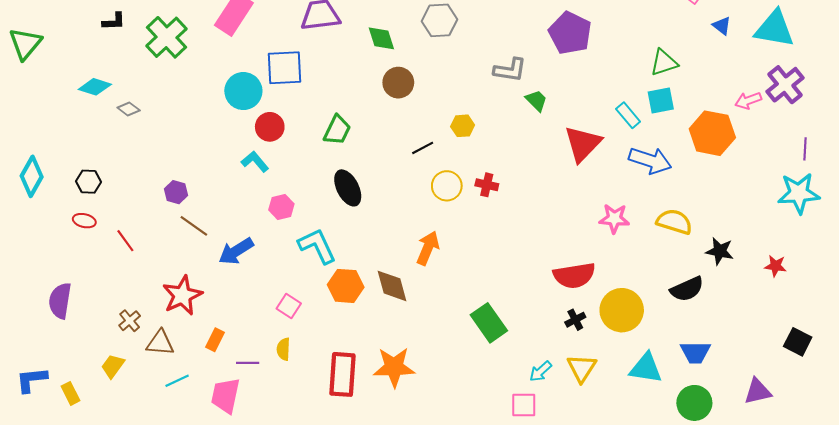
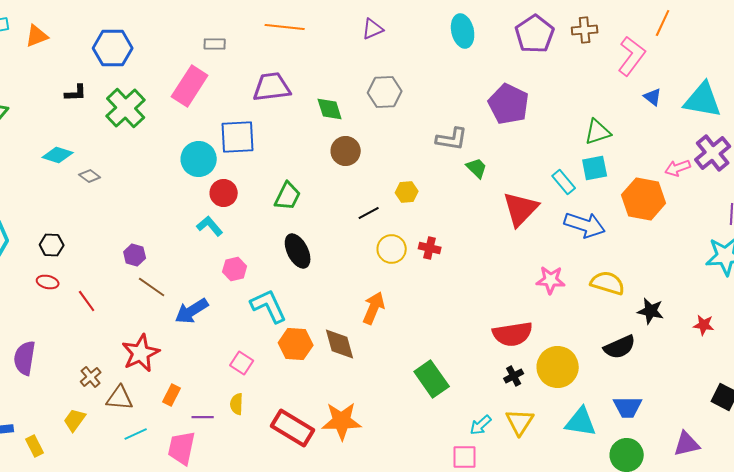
red rectangle: (342, 374) -> (293, 428), turned -63

